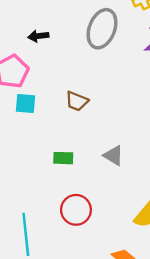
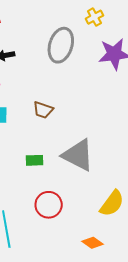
gray triangle: (113, 156) -> (78, 155), size x1.8

